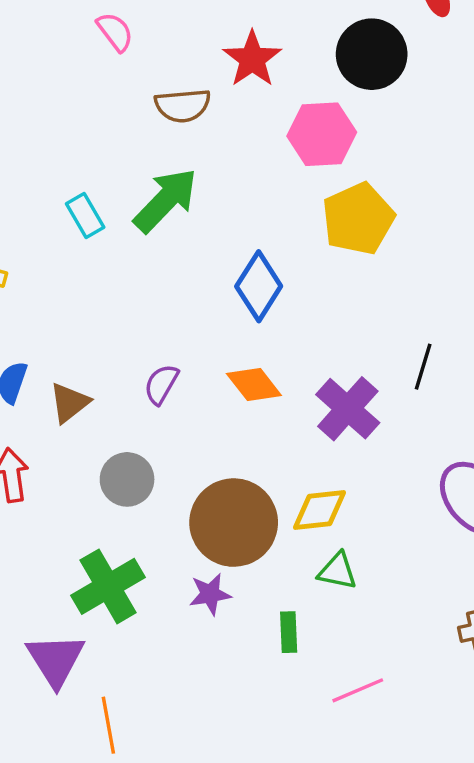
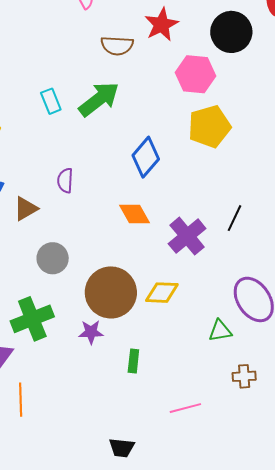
purple semicircle: (161, 384) -> (65, 181), moved, turned -35
green triangle: (338, 571) -> (220, 331), moved, turned -30
pink line: (358, 690) -> (185, 408), moved

